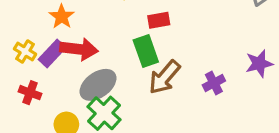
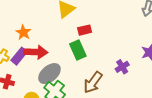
brown arrow: (164, 77) -> (93, 82), moved

